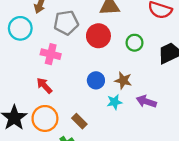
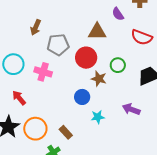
cyan circle: (20, 28) -> (13, 64), moved
brown star: (123, 80) -> (99, 79), moved
red arrow: (44, 86) -> (19, 98), moved
purple arrow: (146, 101) -> (131, 109), moved

